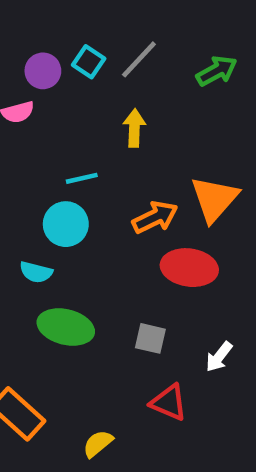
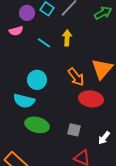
cyan line: (82, 178) -> (44, 43), moved, turned 48
orange arrow: (155, 217) -> (76, 77), turned 78
cyan semicircle: (36, 272) -> (24, 101), size x1.5

